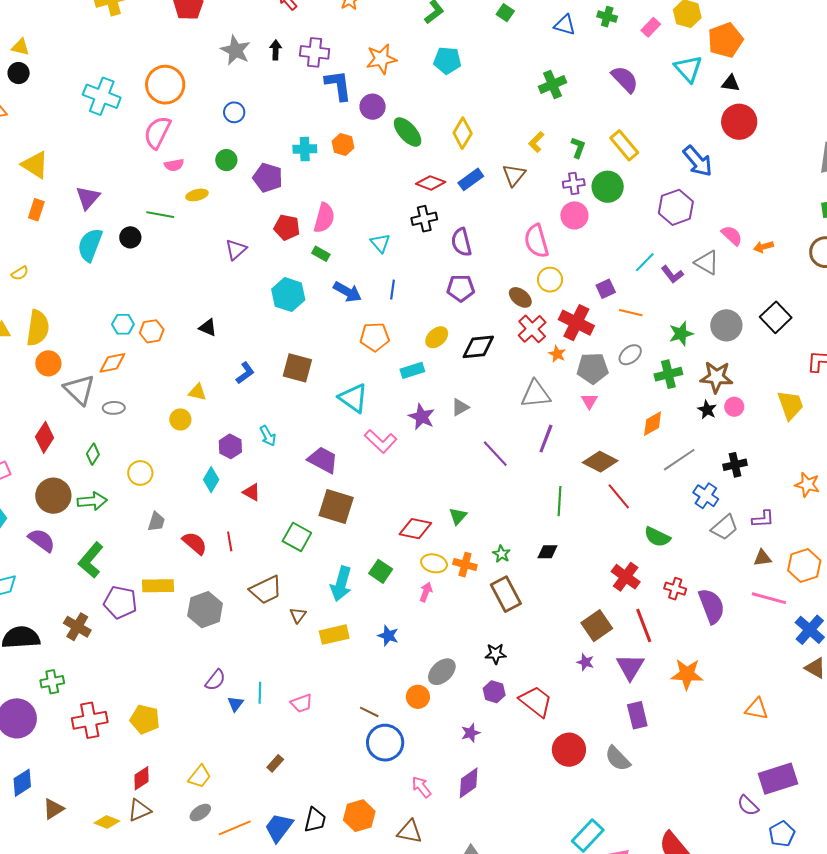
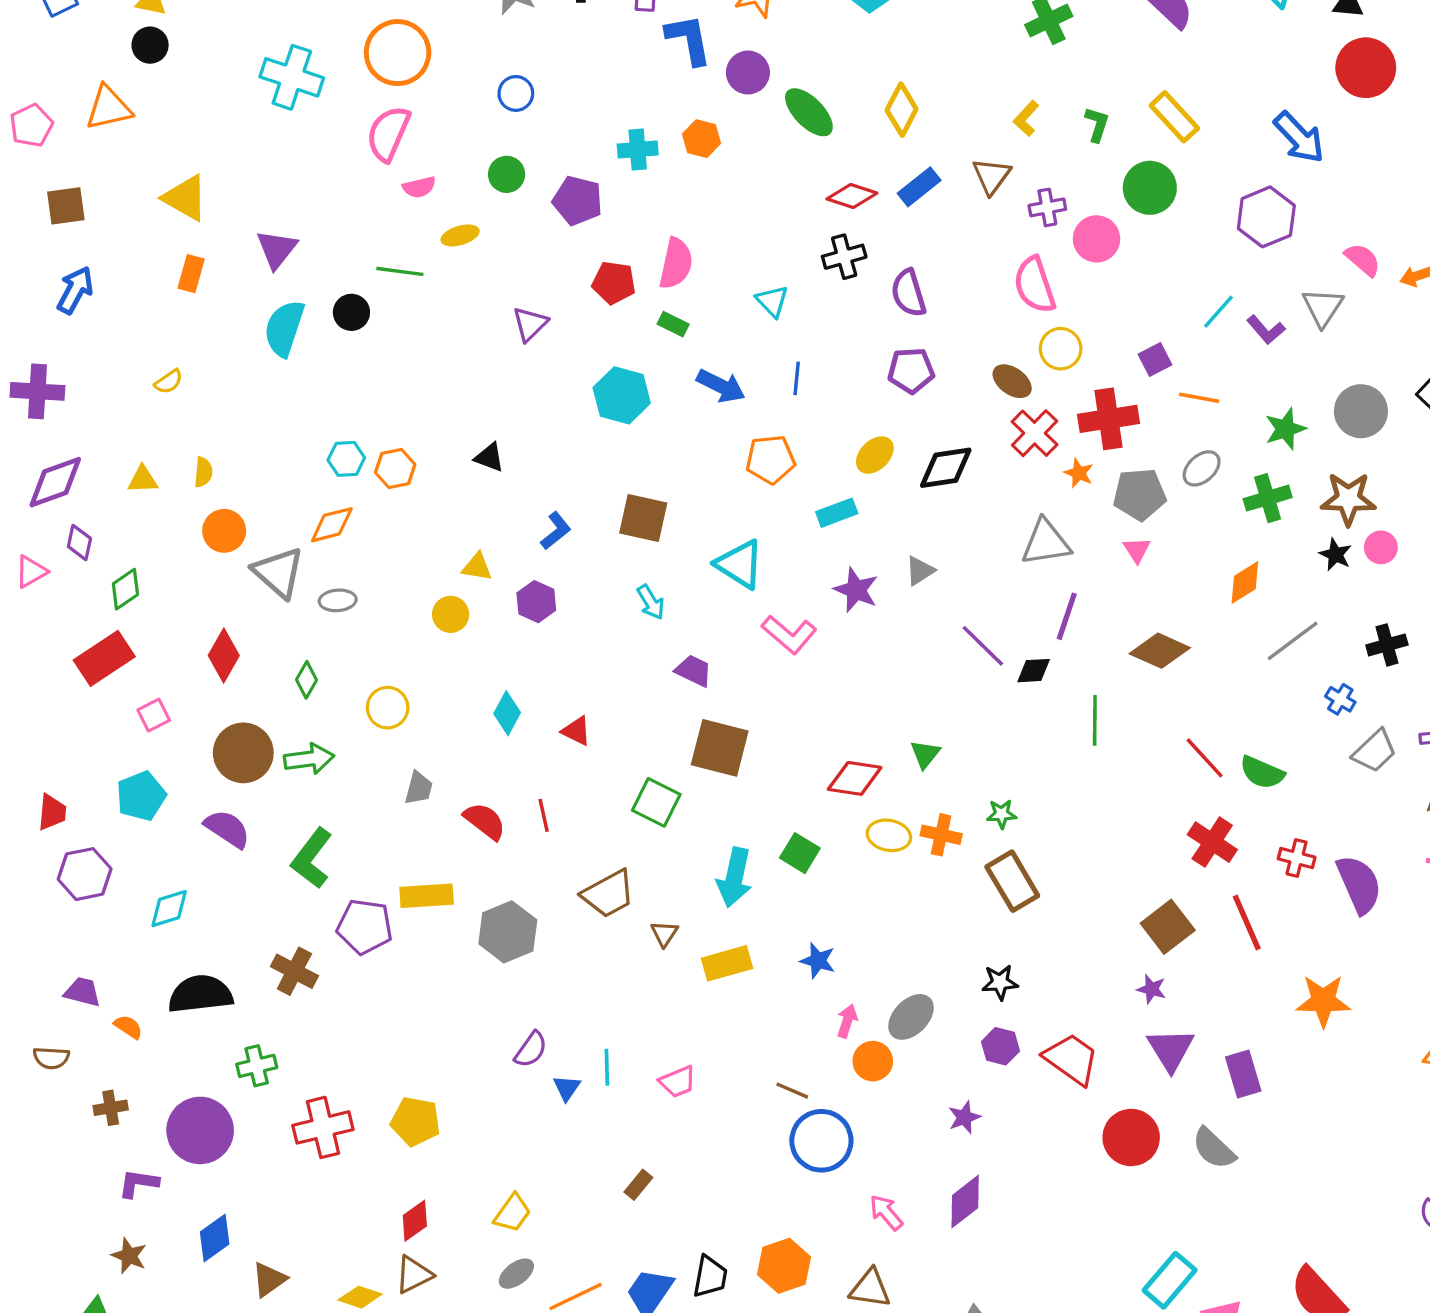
purple cross: (574, 183) -> (1047, 207), moved
gray triangle: (707, 263) -> (1323, 307), turned 36
red cross: (576, 323) -> (1108, 419), turned -32
yellow semicircle: (38, 328) -> (203, 472), size x0.5
cyan arrow: (268, 436) -> (651, 602), moved
purple hexagon: (230, 446) -> (536, 602), moved
purple trapezoid: (323, 460) -> (694, 671), size x0.7
red line: (619, 496) -> (1205, 758), moved
blue cross: (706, 496) -> (1340, 699), size x0.7
black diamond: (548, 552) -> (1034, 671), moved
green star: (501, 554) -> (1001, 814), turned -30
pink arrow: (426, 592) -> (847, 1021), moved
purple triangle: (630, 667) -> (1171, 1050), moved

